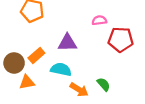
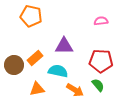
pink semicircle: (99, 20) -> (101, 21), moved
red pentagon: (121, 40) -> (101, 61), moved
orange triangle: (27, 82) -> (37, 89), moved

